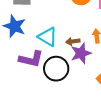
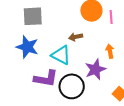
brown arrow: (73, 41) -> (76, 37), moved

